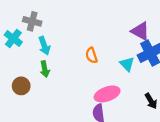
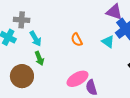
brown circle: (21, 86) -> (22, 76), size x1.5
pink ellipse: (107, 94) -> (78, 79), moved

